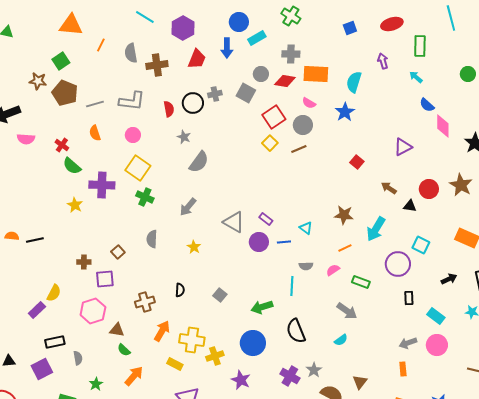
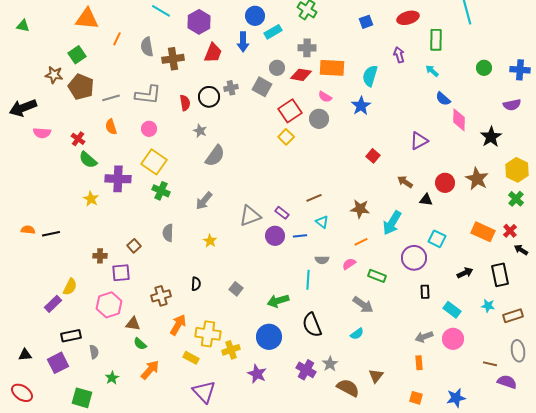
brown line: (299, 149) -> (314, 198), moved
gray triangle: (234, 222) -> (250, 216), turned -50

